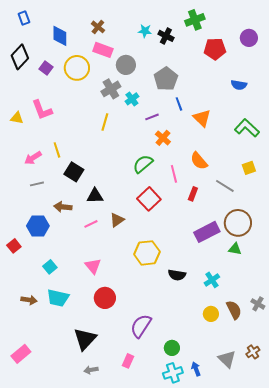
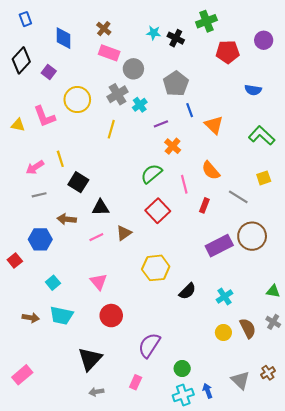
yellow circle: (77, 68) -> (77, 100), moved
green triangle: (235, 249) -> (273, 291), moved
black semicircle: (177, 275) -> (187, 291), turned -54

